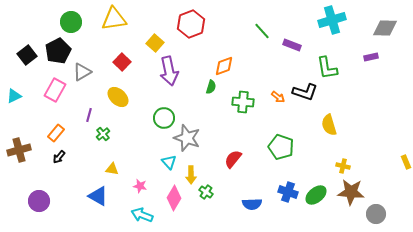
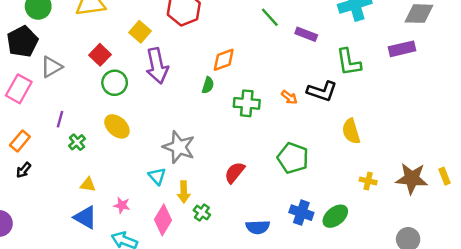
purple rectangle: (371, 57) -> (402, 49), size x1.5
yellow ellipse: (118, 97) -> (117, 126), moved
green circle: (164, 118) -> (115, 83), moved
brown star: (351, 192) -> (412, 179), moved
blue triangle: (98, 196) -> (85, 217), moved

